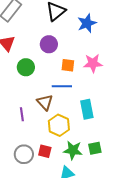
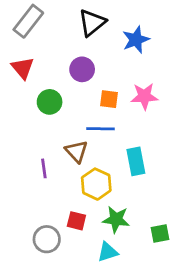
green square: (95, 148) -> (160, 234), moved
gray circle: (24, 154) -> (47, 239), moved

